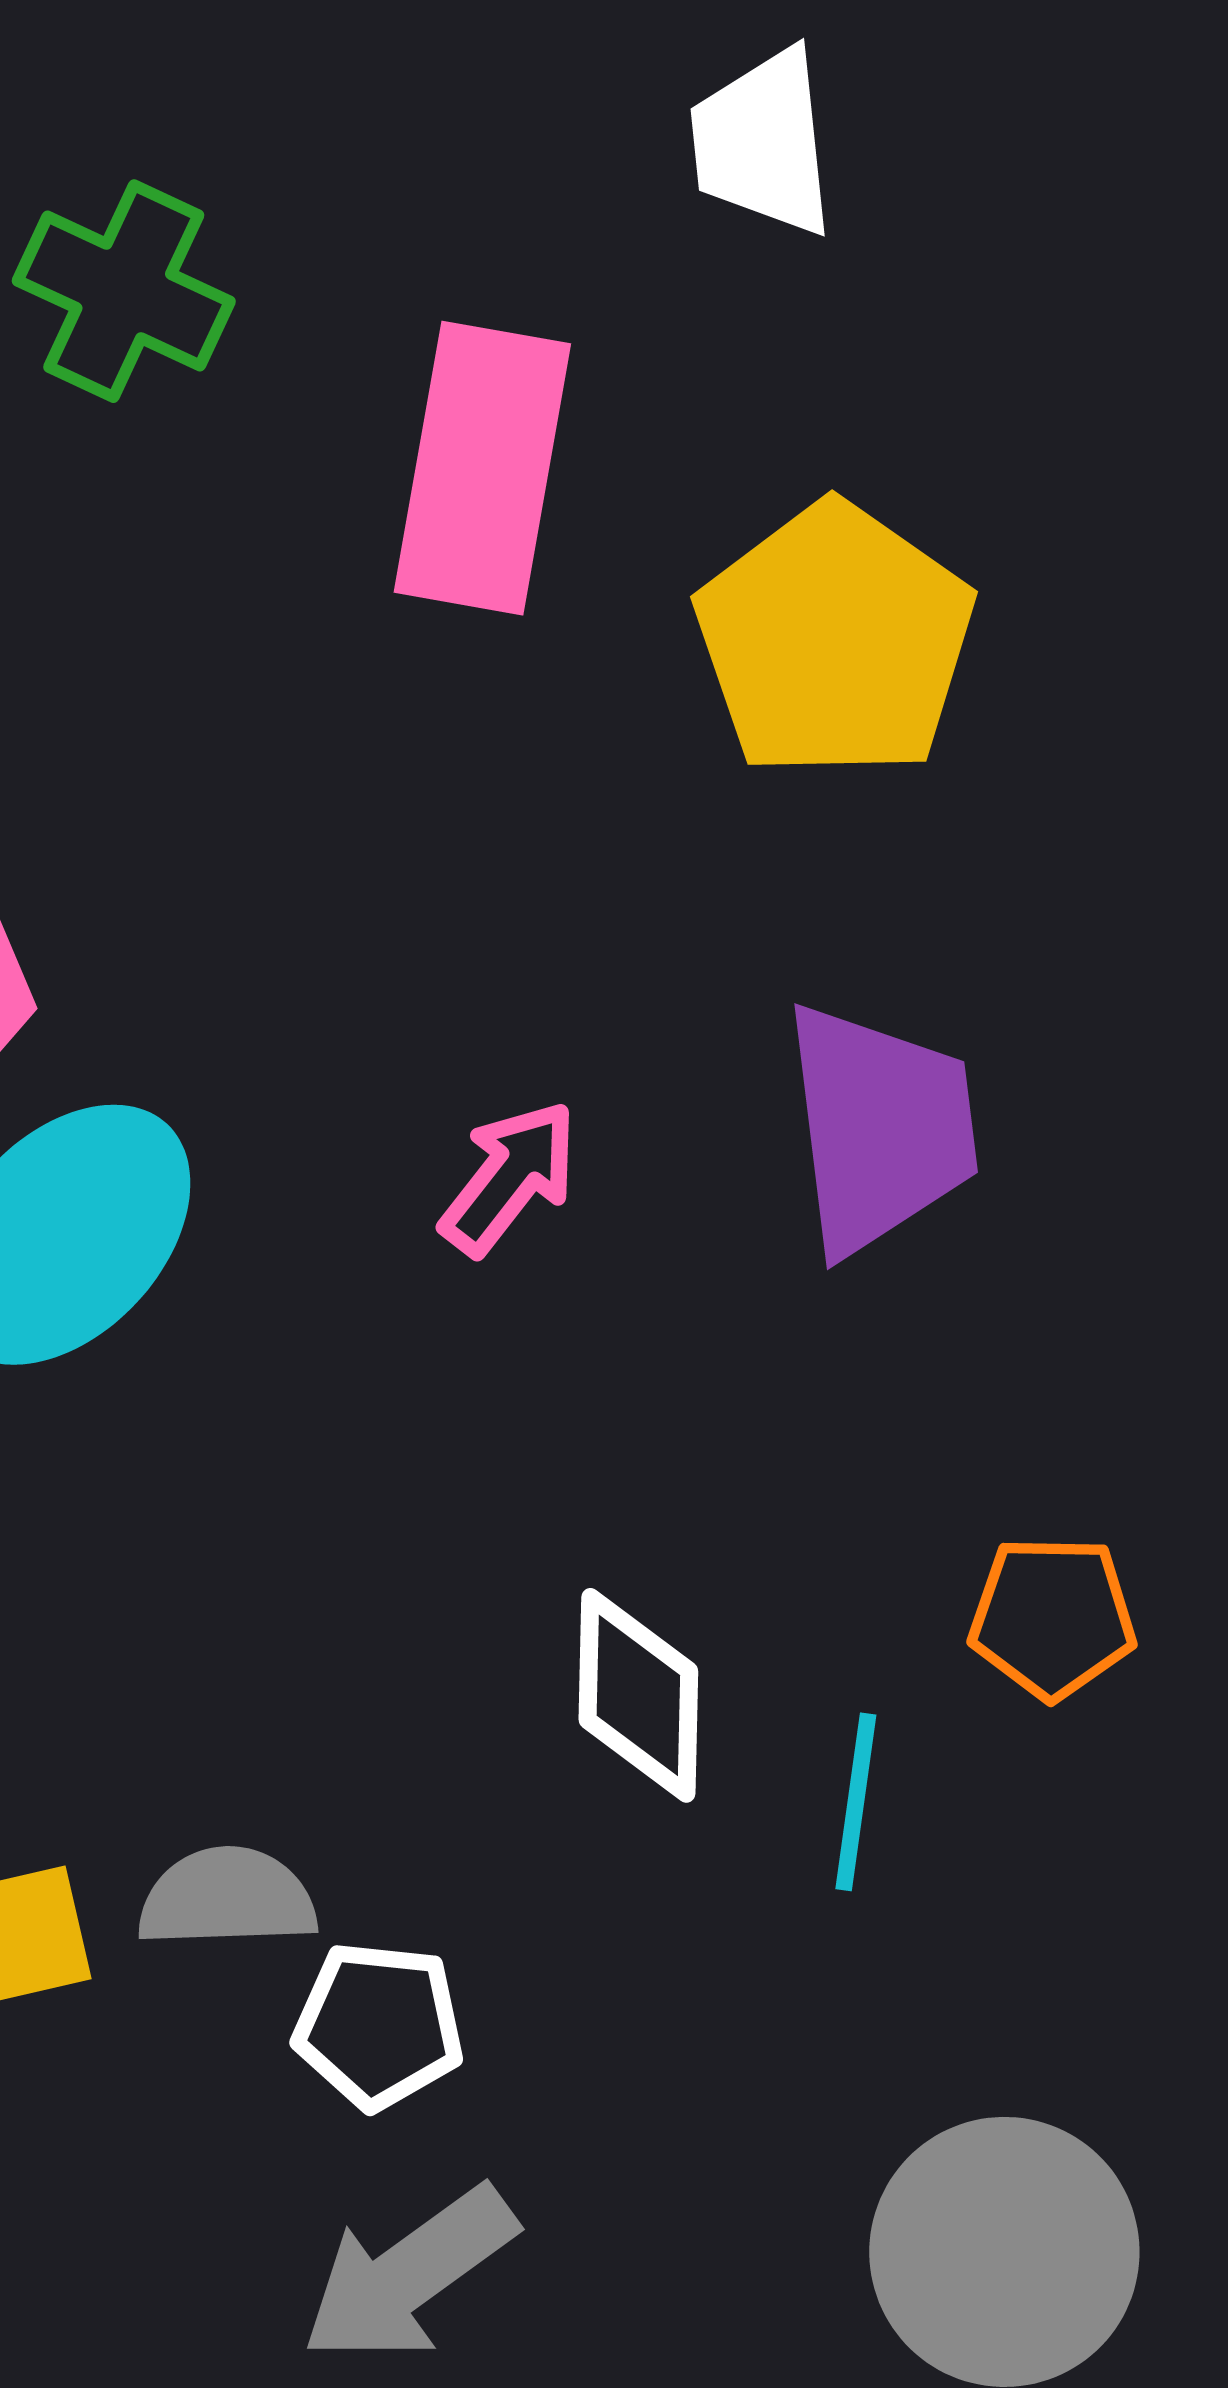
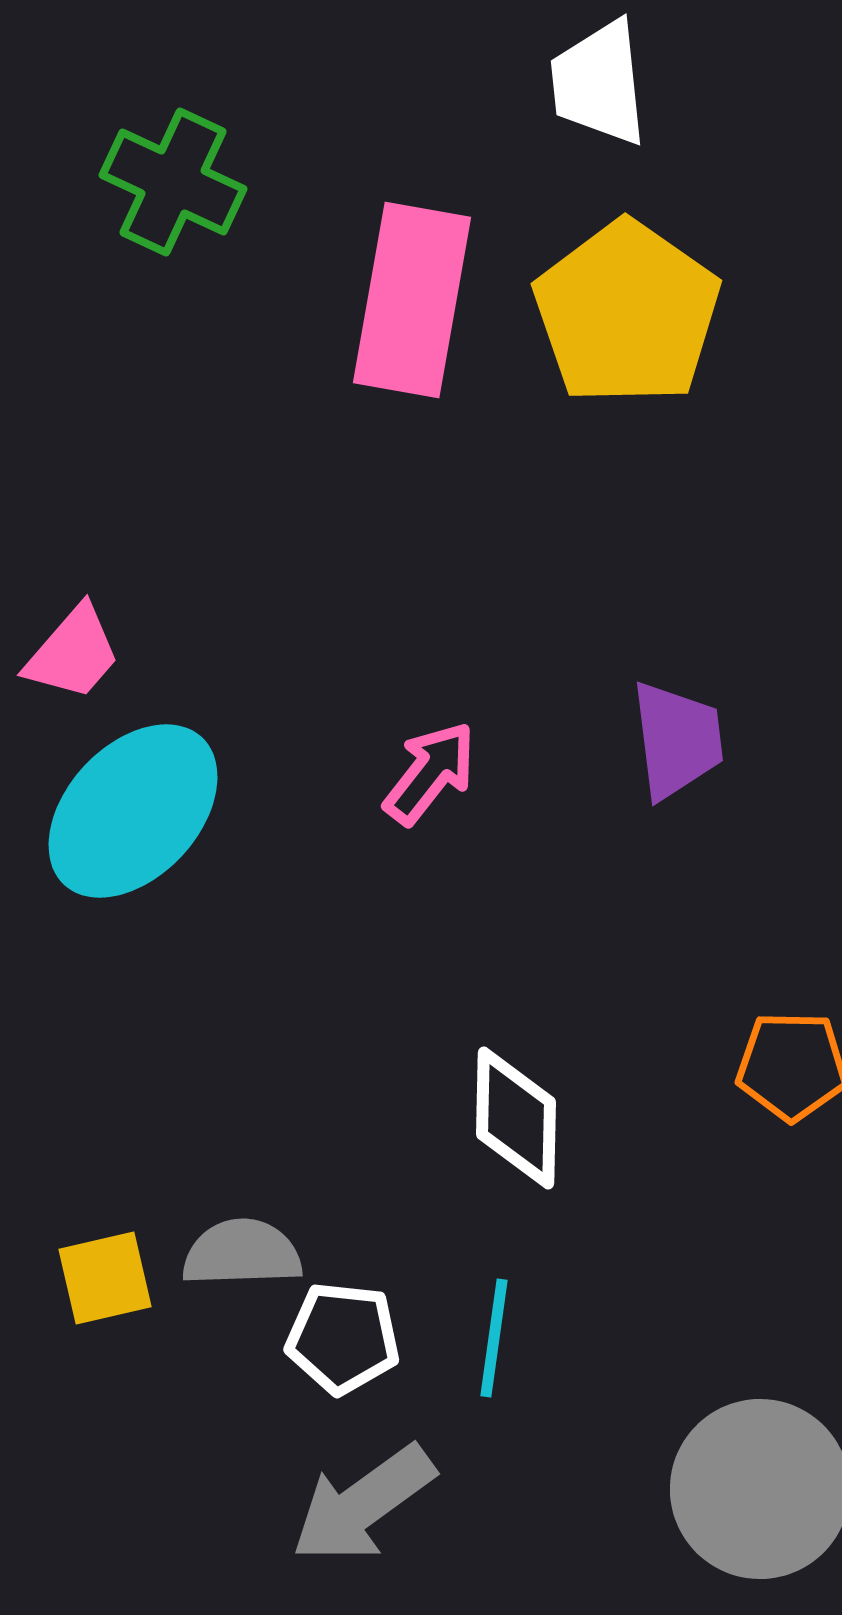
yellow pentagon: (835, 641) -> (627, 313), moved
purple trapezoid: (880, 1128) -> (677, 740), size x0.7
cyan line: (856, 1802) -> (494, 1338), moved

